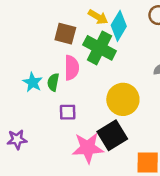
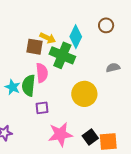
yellow arrow: (98, 17) -> (48, 38), moved
green semicircle: (53, 82) -> (29, 86), size x1.5
black square: (112, 135) -> (90, 137), moved, size x0.7

